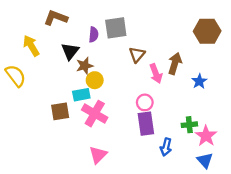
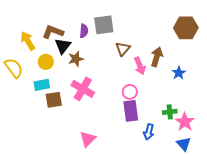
brown L-shape: (56, 18) -> (53, 32), moved
yellow circle: (95, 80) -> (46, 62), moved
cyan rectangle: (81, 95) -> (42, 85), moved
pink cross: (95, 114) -> (83, 89), moved

